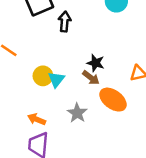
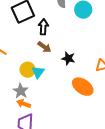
brown arrow: (91, 78) -> (44, 47), moved
gray star: (77, 113) -> (21, 91), moved

